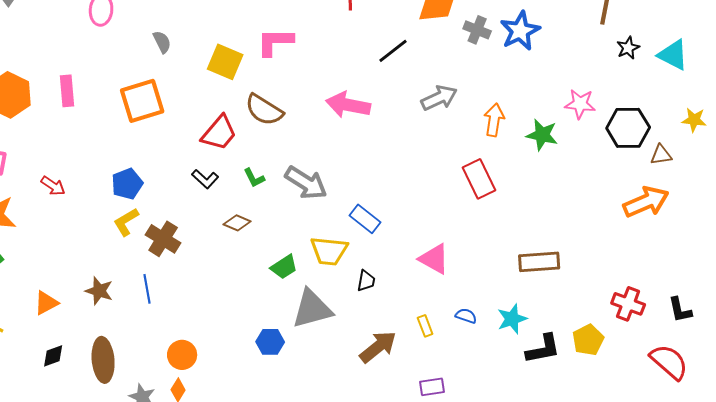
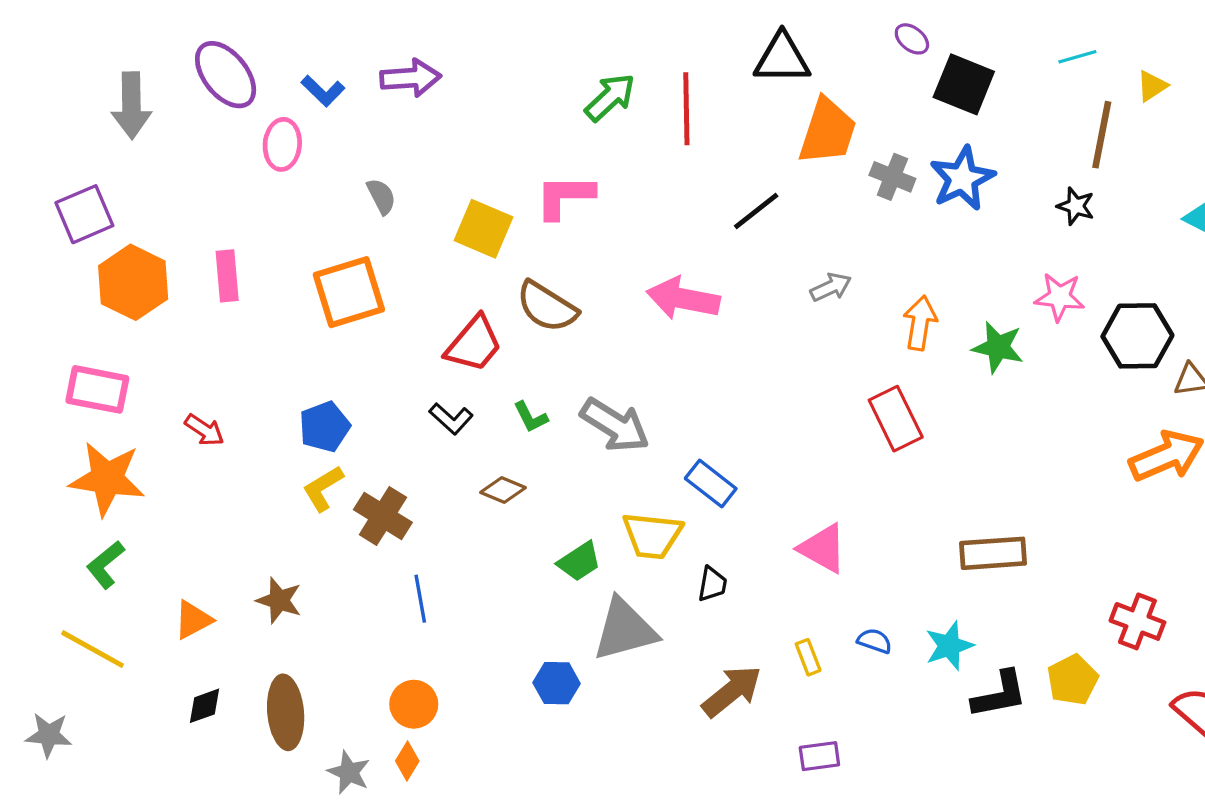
black star: (628, 48) -> (1076, 206), moved, turned -30
gray arrow: (439, 98) -> (831, 287), size x0.7
blue line: (147, 289) -> (420, 599), moved

